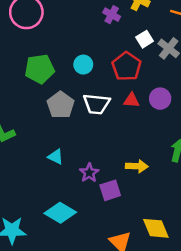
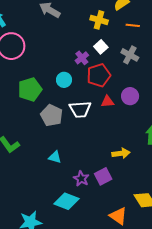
purple cross: (112, 15) -> (82, 58), moved, turned 32
white square: (145, 39) -> (101, 47), moved
red pentagon: (127, 66) -> (99, 75), turned 30
purple star: (89, 173) -> (81, 179), moved

